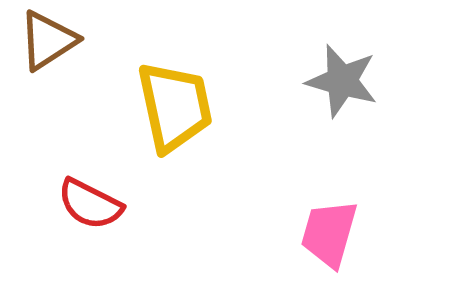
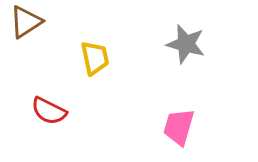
yellow trapezoid: (175, 107) -> (95, 58), size x0.7

